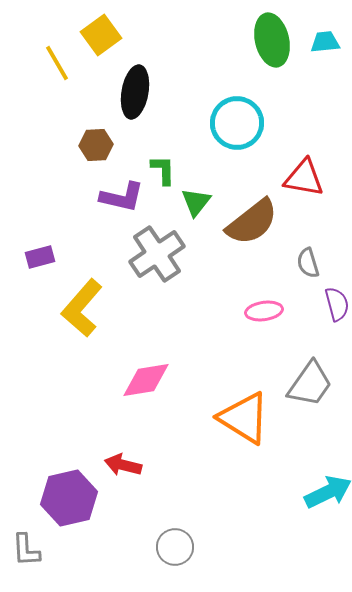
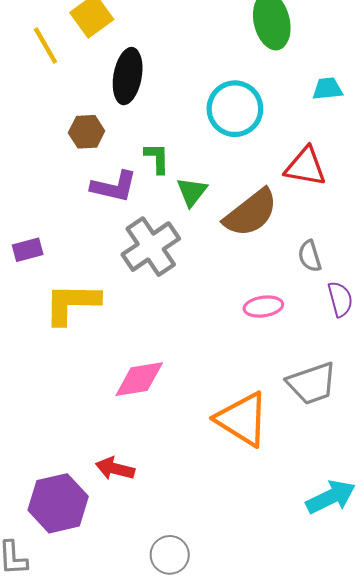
cyan trapezoid: (325, 42) -> (328, 89), moved
yellow L-shape: (82, 308) -> (72, 303), turned 50
gray trapezoid: (310, 384) -> (312, 383), turned 36

